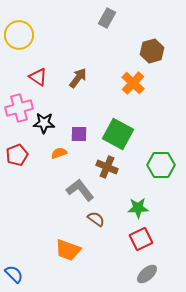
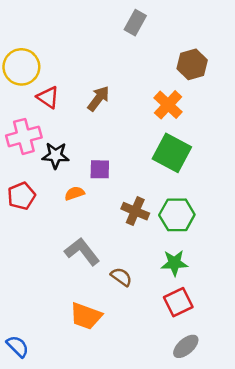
yellow circle: (19, 35) -> (21, 67), moved
green square: (118, 134) -> (172, 153), moved
green hexagon: (161, 165) -> (177, 215), moved
gray L-shape: (80, 190) -> (82, 252), moved

